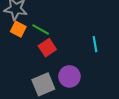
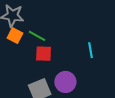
red square: (47, 48) -> (44, 54), turned 36

